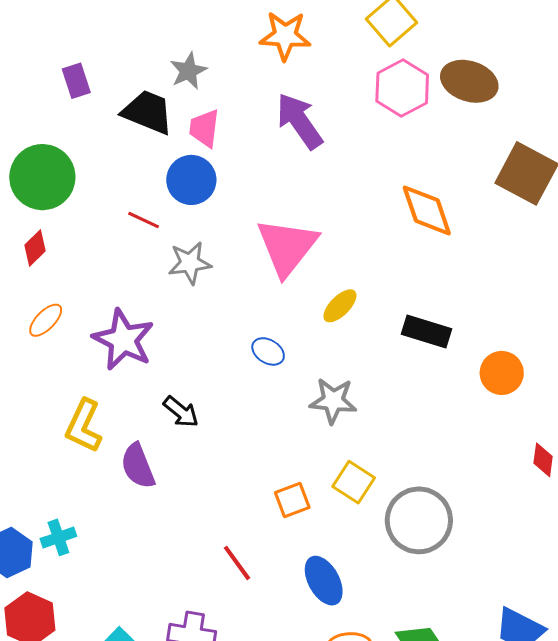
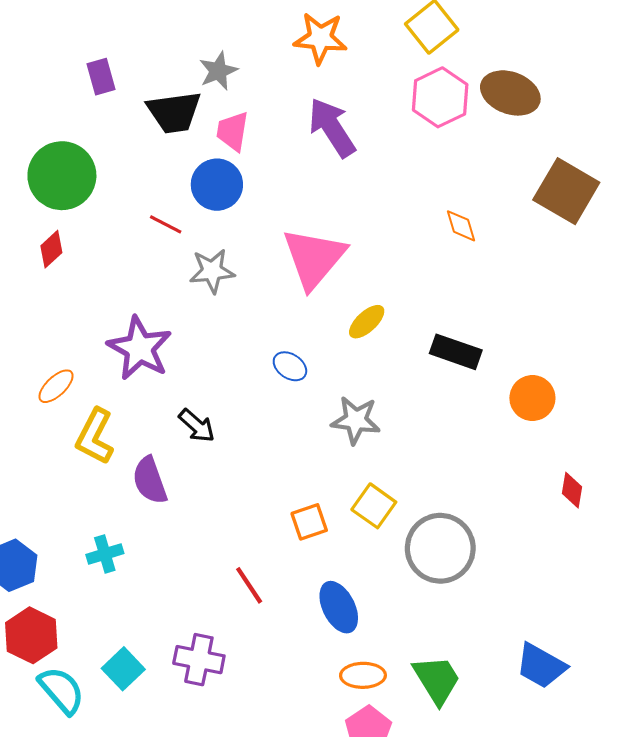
black trapezoid: (148, 112) -> (174, 112), turned 148
orange diamond: (427, 210) -> (461, 226), size x0.6
orange ellipse: (46, 320) -> (56, 386), moved
cyan cross: (58, 537) -> (105, 554), moved

